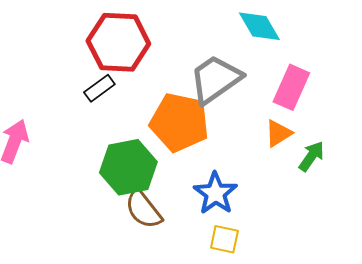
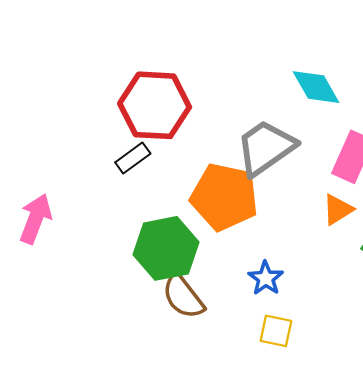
blue star: (215, 193) -> (266, 278), size x0.7

